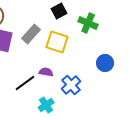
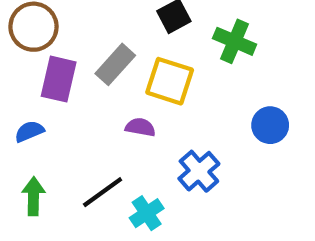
purple semicircle: (46, 72) -> (140, 127), moved
black line: (25, 83) -> (103, 192), moved

